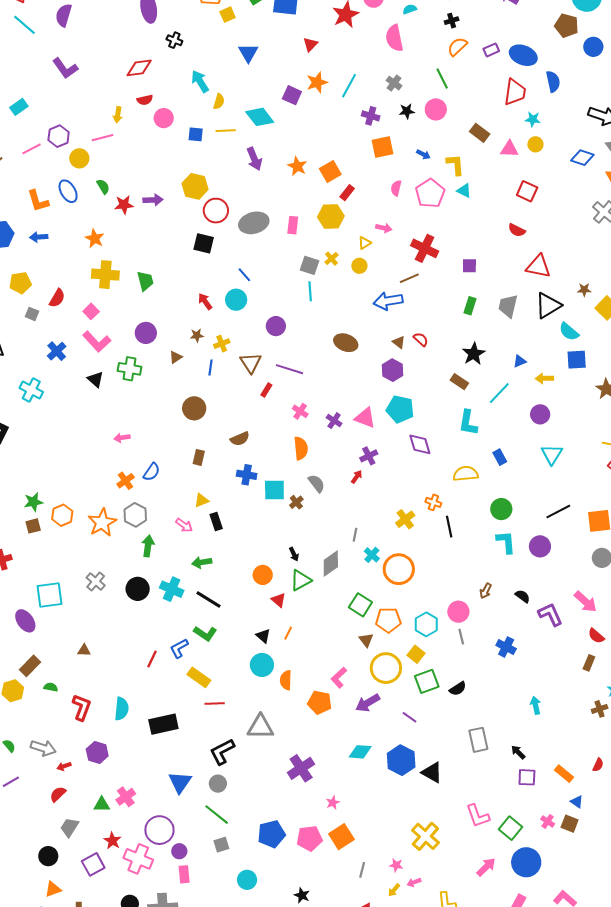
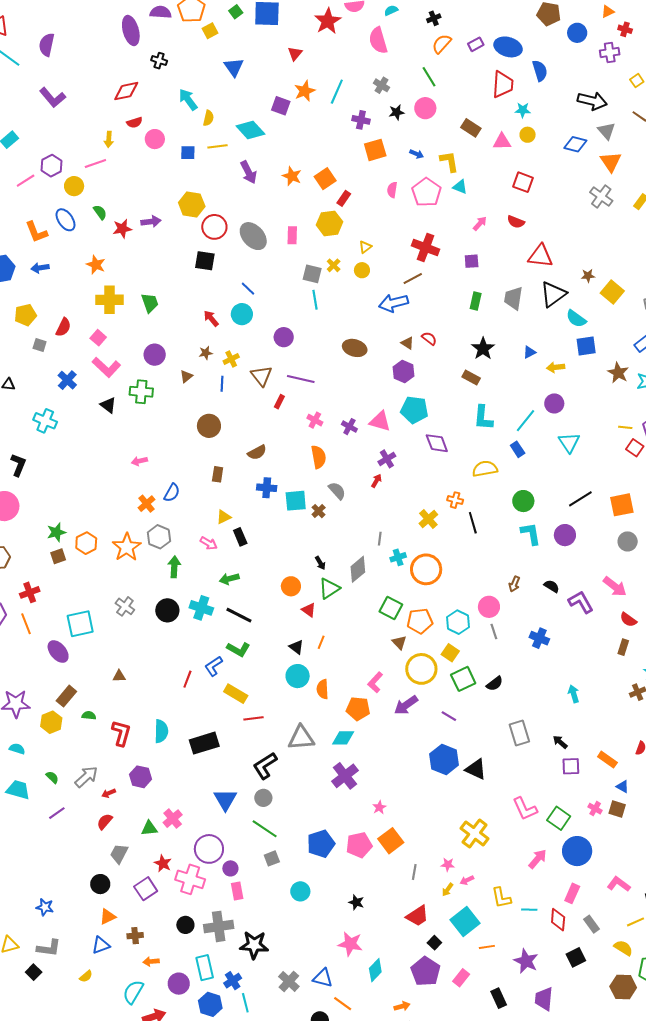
gray ellipse: (254, 223) -> (253, 236), turned 68
pink arrow: (384, 228) -> (480, 223), moved, turned -56
cyan line: (499, 393) -> (525, 421), moved
cyan cross: (372, 555) -> (398, 557), turned 35
gray arrow: (43, 748) -> (86, 777), turned -55
cyan diamond: (360, 752) -> (343, 738), moved

